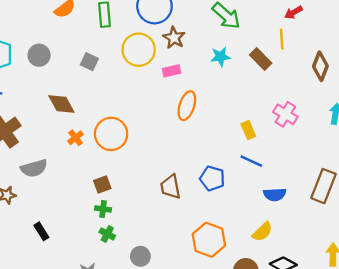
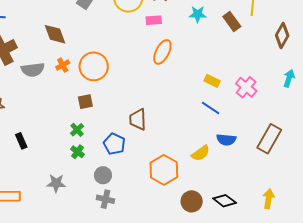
pink cross: (285, 114) -> (246, 87), moved
yellow rectangle: (248, 130) -> (212, 81), turned -49
gray semicircle: (34, 168) -> (33, 70), moved
blue pentagon: (212, 178) -> (114, 144), moved
brown square: (102, 185) -> (85, 102), moved
green cross: (103, 209) -> (77, 130), turned 32
yellow semicircle: (262, 232) -> (201, 153), moved

